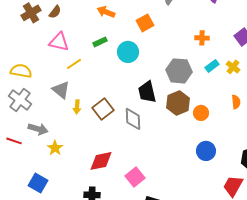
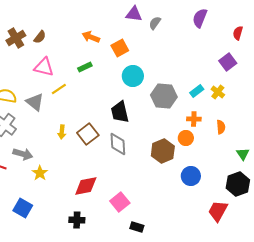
orange square: (145, 23) -> (120, 48), moved
orange cross: (202, 38) -> (194, 119), moved
cyan circle: (128, 52) -> (133, 76), moved
gray triangle: (61, 90) -> (35, 102), moved
black trapezoid: (147, 92) -> (120, 112), moved
brown hexagon: (178, 103) -> (163, 151), moved

